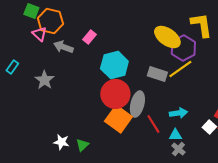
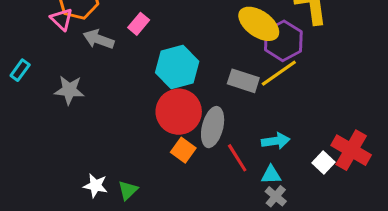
gray star: (44, 80) -> (69, 90), turned -30
orange square: (118, 119) -> (183, 150), size x0.6

